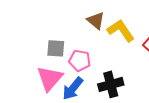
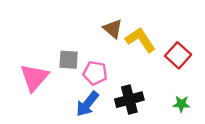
pink triangle: (50, 78) -> (34, 77), moved

